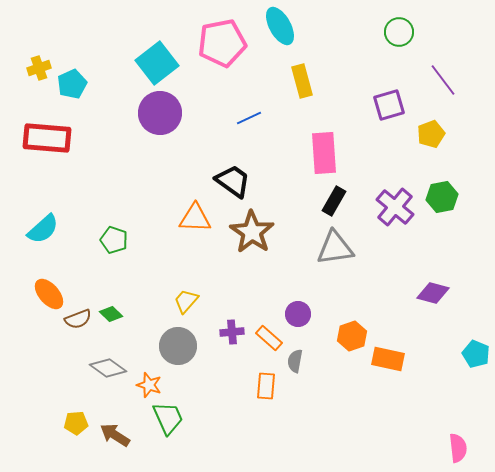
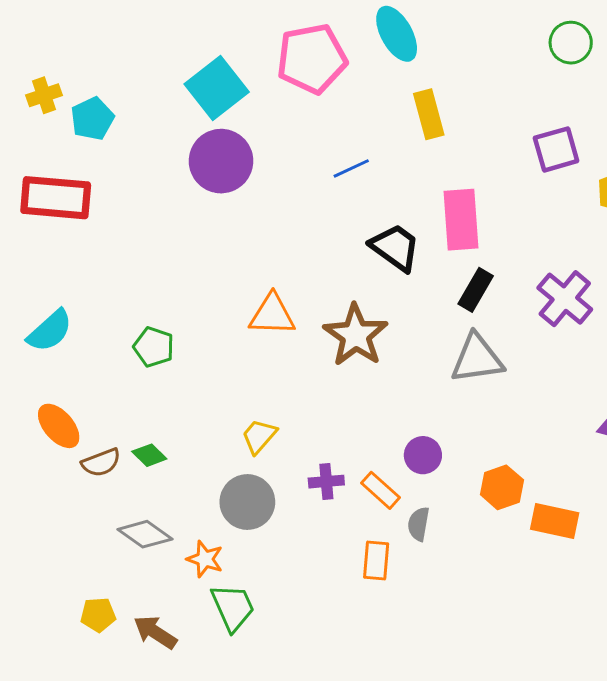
black trapezoid: (233, 181) -> (395, 247), moved

